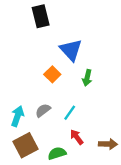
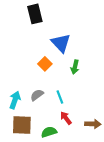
cyan line: (70, 113) -> (60, 97), turned -56
brown square: (26, 145) -> (22, 125), turned 30

